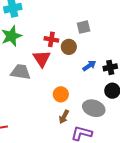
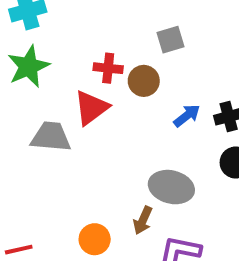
red triangle: (42, 59) -> (91, 108), turned 30
orange circle: (61, 94) -> (95, 239), moved
gray ellipse: (94, 108) -> (171, 187), moved

